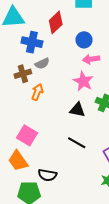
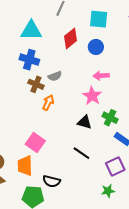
blue circle: (84, 40) -> (96, 47), moved
blue cross: (32, 42) -> (29, 60), moved
brown cross: (23, 74) -> (36, 84), turned 35
orange trapezoid: (18, 161) -> (25, 166), turned 30

